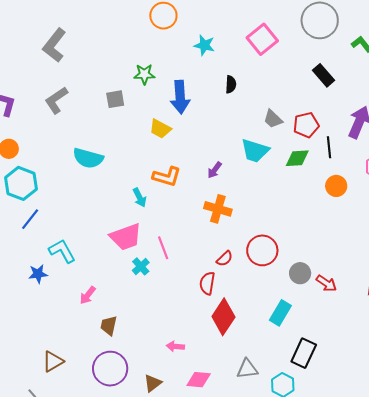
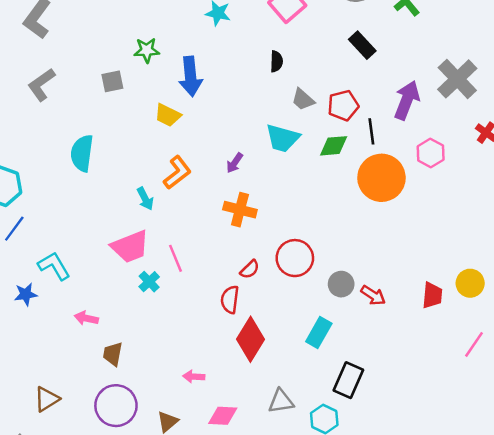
black semicircle: (231, 84) -> (276, 61), moved
cyan semicircle: (88, 158) -> (82, 153), turned 84
orange L-shape: (167, 177) -> (177, 173), turned -52
orange circle: (336, 186) -> (381, 178), size x1.8
pink arrow: (88, 295) -> (86, 318), turned 66

